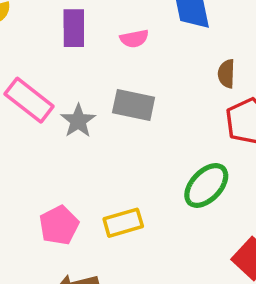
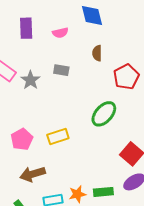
brown semicircle: (226, 74) -> (97, 53), moved
gray rectangle: (134, 105) -> (61, 70), size x0.7

